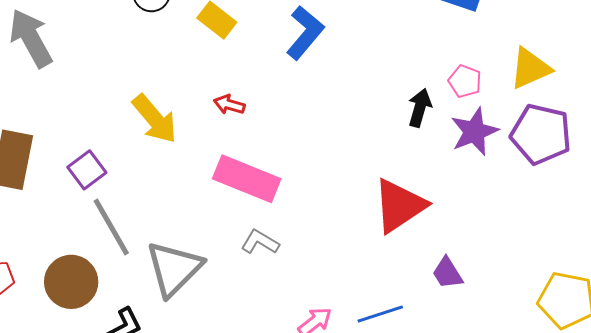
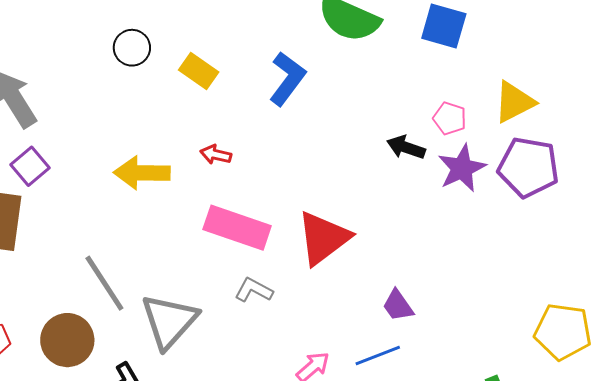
black arrow: (420, 108) -> (406, 147), turned -84
yellow arrow: (155, 119) -> (142, 173), turned 134
purple square: (87, 170) -> (30, 166), moved
red triangle: (399, 206) -> (323, 238), moved
purple trapezoid: (447, 273) -> (398, 306), moved

